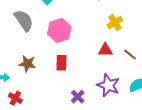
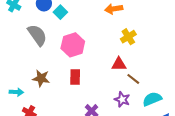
brown line: (130, 54) -> (133, 79), moved
purple star: (108, 85) -> (122, 99), size x0.7

